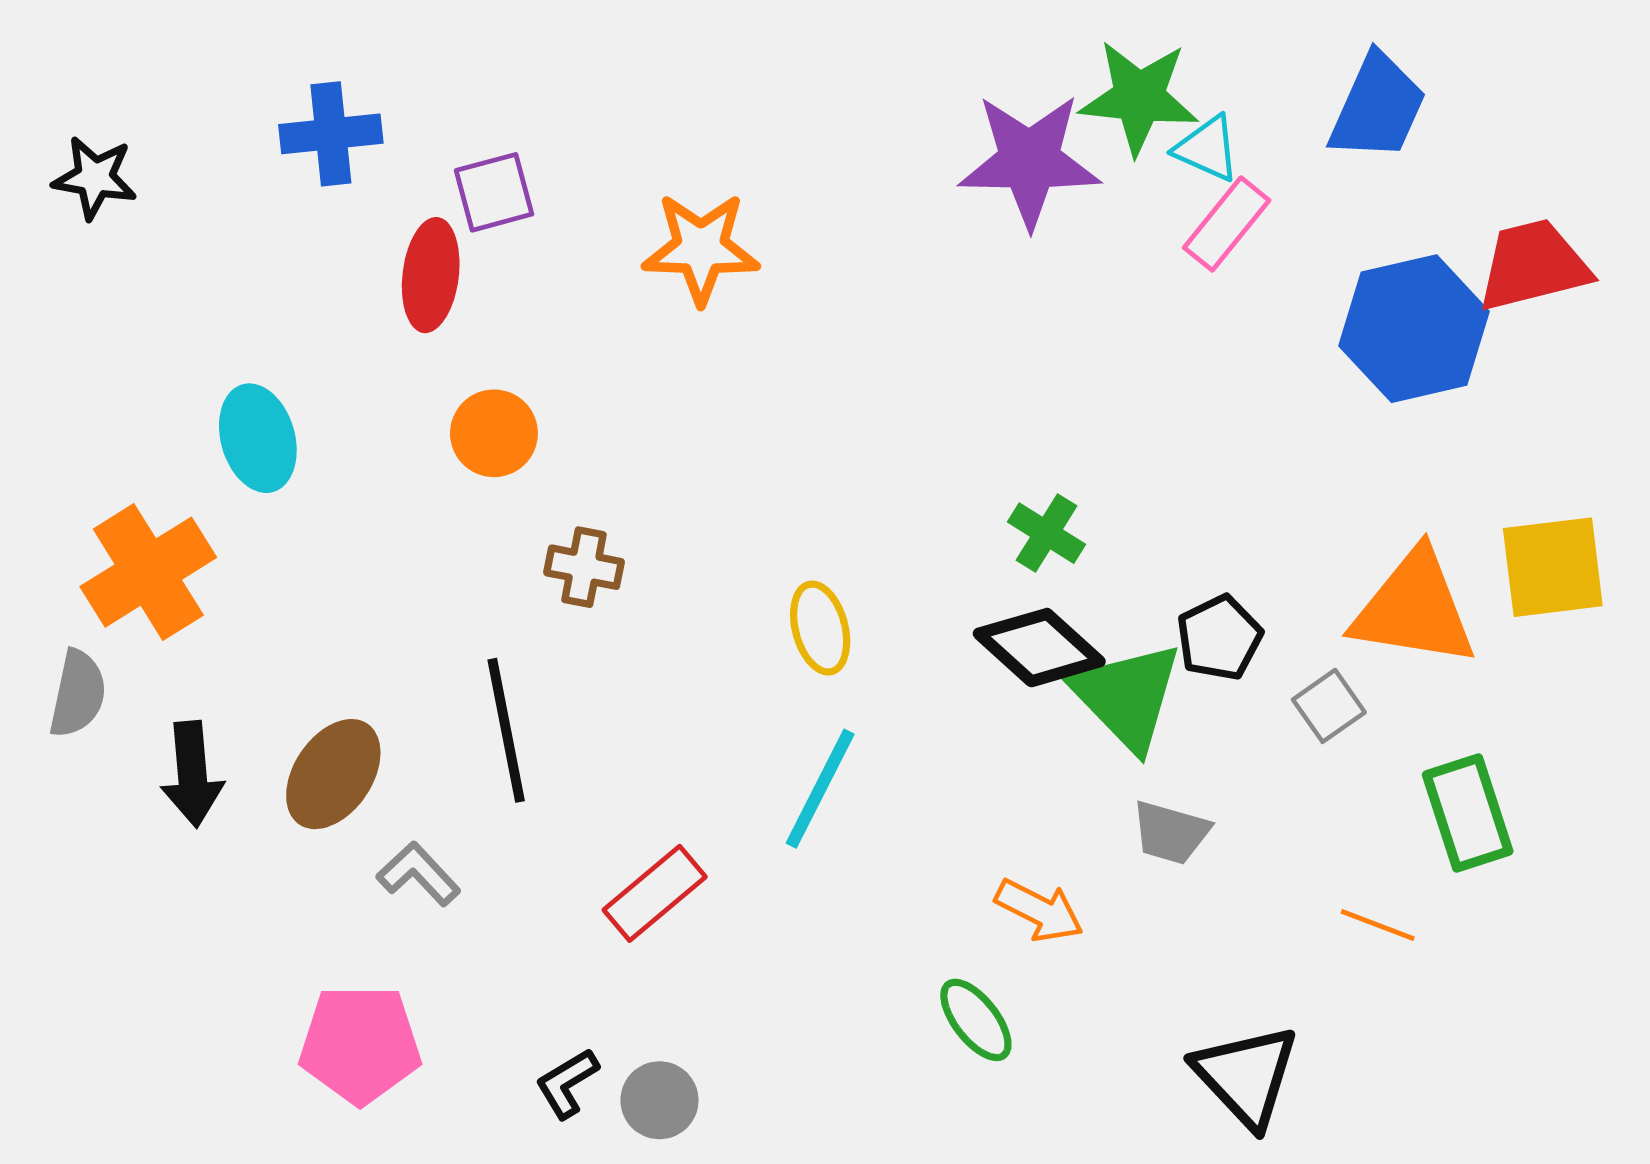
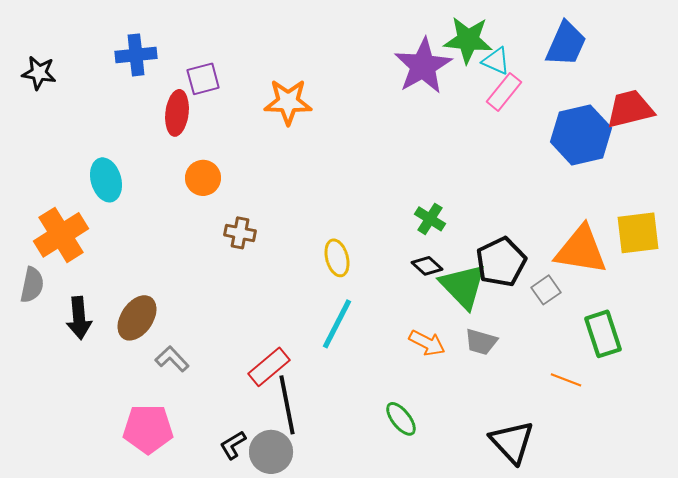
purple star: (1029, 161) -> (423, 66), turned -30
black pentagon: (1219, 638) -> (501, 262), size x1.4
black diamond: (1039, 648) -> (427, 266), size x0.6
black line: (506, 730) -> (287, 405), moved
orange arrow: (1039, 910) -> (427, 343), moved
gray circle: (659, 1100) -> (271, 452), size x1.4

